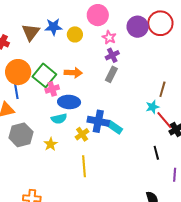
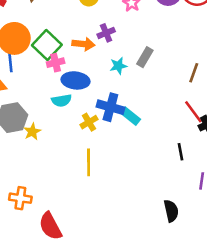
purple cross: (112, 55) -> (106, 33), moved
gray rectangle: (111, 74) -> (145, 57), moved
cyan star: (152, 107) -> (118, 66), moved
yellow star: (51, 144) -> (32, 132), moved

